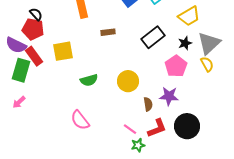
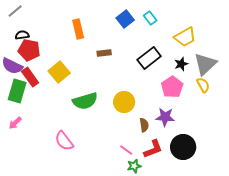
black semicircle: (36, 14) -> (22, 35), moved, turned -56
yellow square: (63, 51) -> (59, 72), turned -30
green semicircle: (89, 80) -> (85, 101), size x1.4
pink semicircle: (80, 120) -> (64, 141), moved

